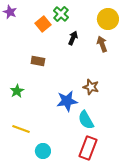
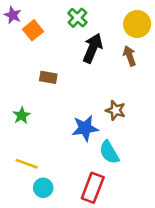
orange square: (43, 24) -> (33, 30), moved
black arrow: (73, 38) -> (93, 48), size x1.6
red rectangle: (88, 148) -> (93, 188), moved
cyan circle: (43, 151) -> (43, 188), moved

